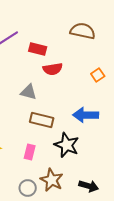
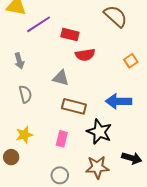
brown semicircle: (83, 31) -> (116, 16), turned 30
brown star: (52, 180) -> (97, 167), moved, turned -30
black arrow: (89, 186) -> (132, 158), moved

